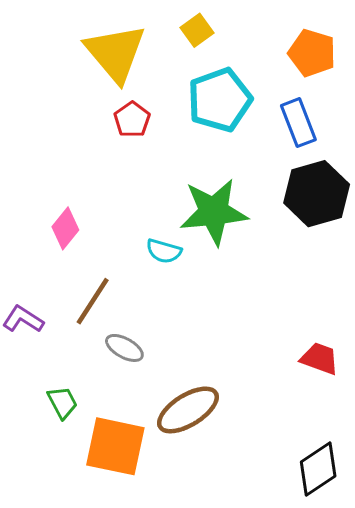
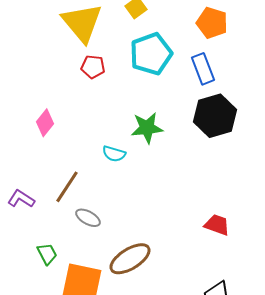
red pentagon: (132, 120) -> (93, 67), turned -30
green star: (214, 212) -> (147, 128), size x0.7
pink diamond: (65, 228) -> (45, 123), moved

